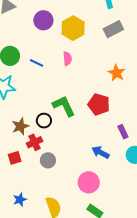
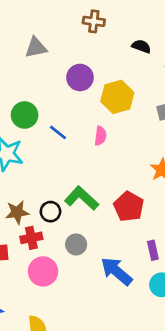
green L-shape: (64, 106) -> (82, 198), turned -35
blue arrow: (100, 152) -> (116, 271), size x1.4
gray circle: (48, 160) -> (76, 244), moved
pink circle: (89, 182) -> (43, 271), moved

